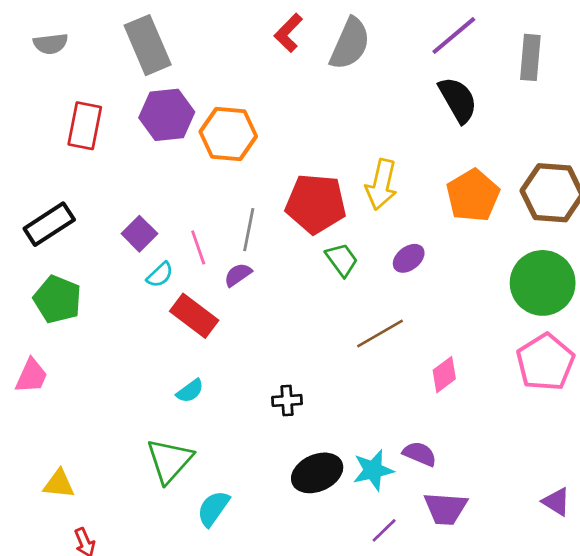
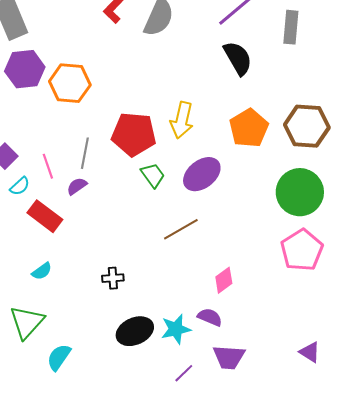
purple ellipse: (409, 258) -> (202, 174), size x1.6
pink diamond: (444, 375) -> (224, 280), moved

